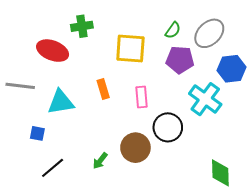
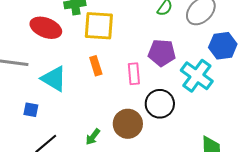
yellow square: (130, 49) -> (99, 26), moved
purple pentagon: (180, 60) -> (162, 53), moved
cyan triangle: (61, 102) -> (54, 79), turned 40

